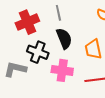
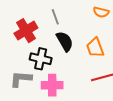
pink cross: (62, 70) -> (52, 85), moved

